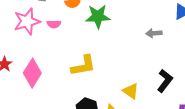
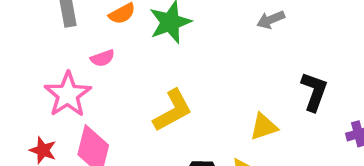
pink star: (27, 21) -> (68, 95), moved
yellow triangle: (131, 91) -> (264, 127), turned -36

